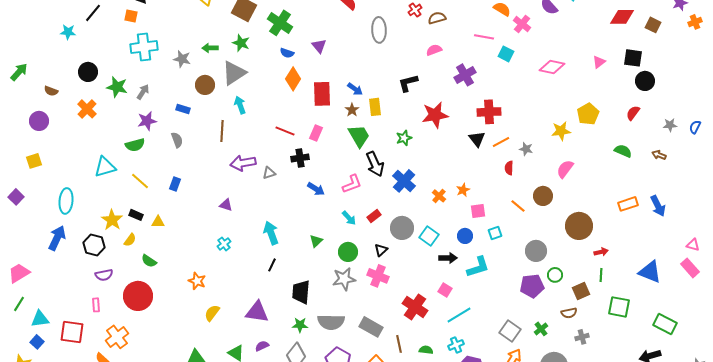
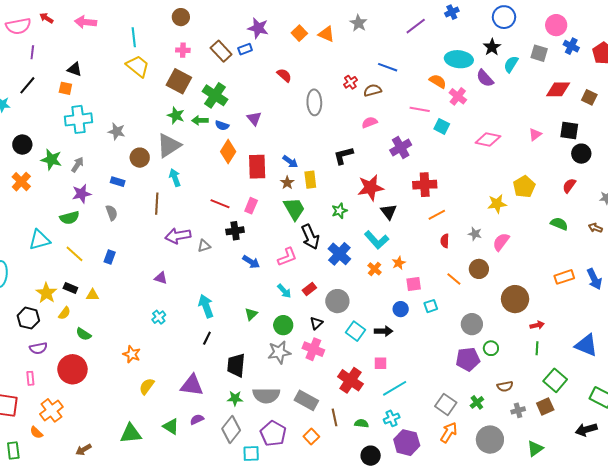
green arrow: (210, 48) -> (200, 120), moved
black triangle: (477, 139) -> (389, 212), moved
gray star: (526, 149) -> (475, 234), moved
cyan square: (429, 236) -> (355, 331), moved
cyan L-shape: (478, 267) -> (377, 240), moved, turned 65
pink square: (445, 290) -> (381, 363), turned -32
brown square: (581, 291) -> (545, 406), moved
green square: (619, 307) -> (555, 380), turned 30

